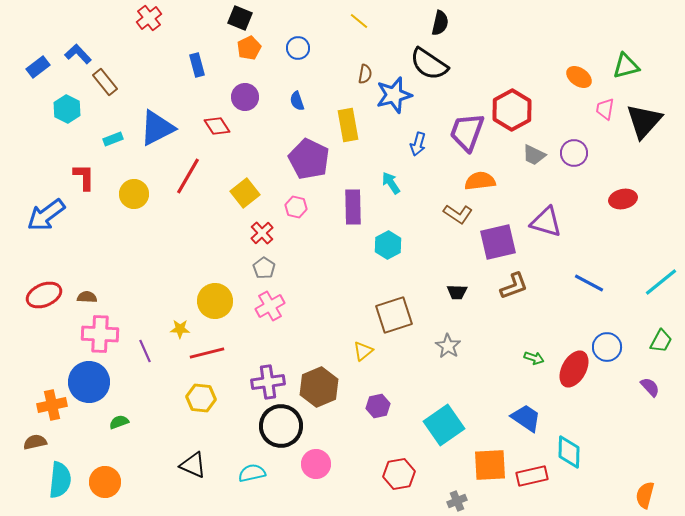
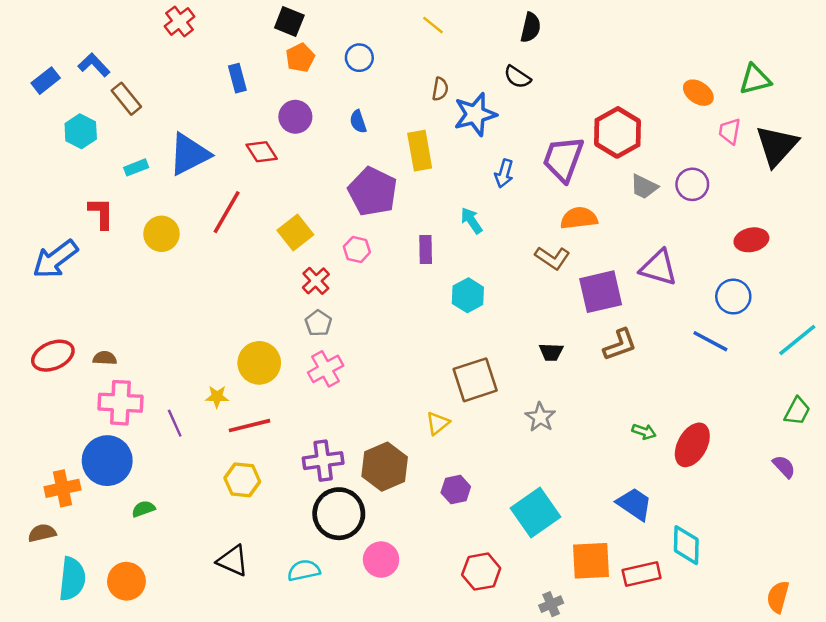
black semicircle: (429, 64) -> (517, 77), size x0.6
purple rectangle: (353, 207) -> (426, 249), size x0.7
blue circle: (607, 347) -> (733, 297), moved

